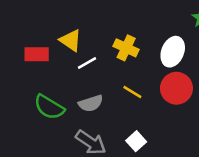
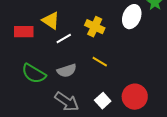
white ellipse: (173, 52) -> (132, 17), moved
red circle: (176, 88) -> (135, 97), moved

